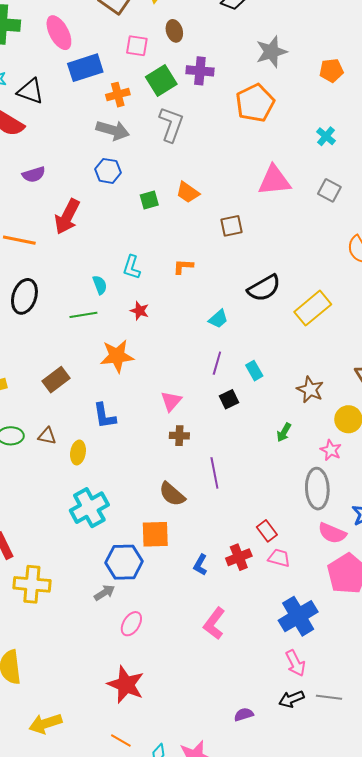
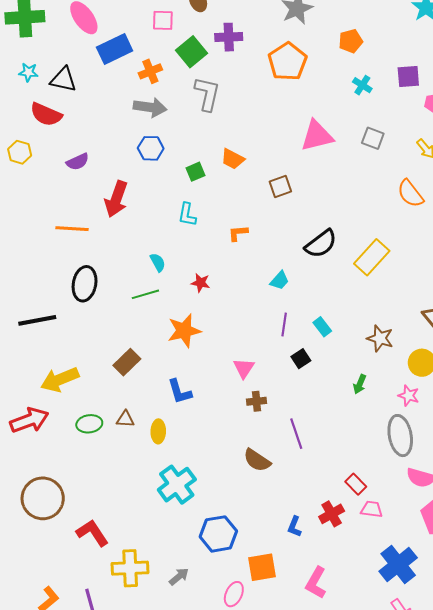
orange pentagon: (331, 70) -> (351, 41), moved
cyan L-shape: (132, 267) -> (187, 215), moved
orange square: (155, 534) -> (262, 567), moved
gray arrow: (105, 593) -> (179, 577), moved

